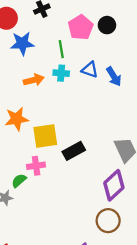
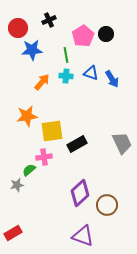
orange arrow: (34, 80) -> (42, 82), turned -36
purple diamond: (114, 185) -> (80, 193), moved

